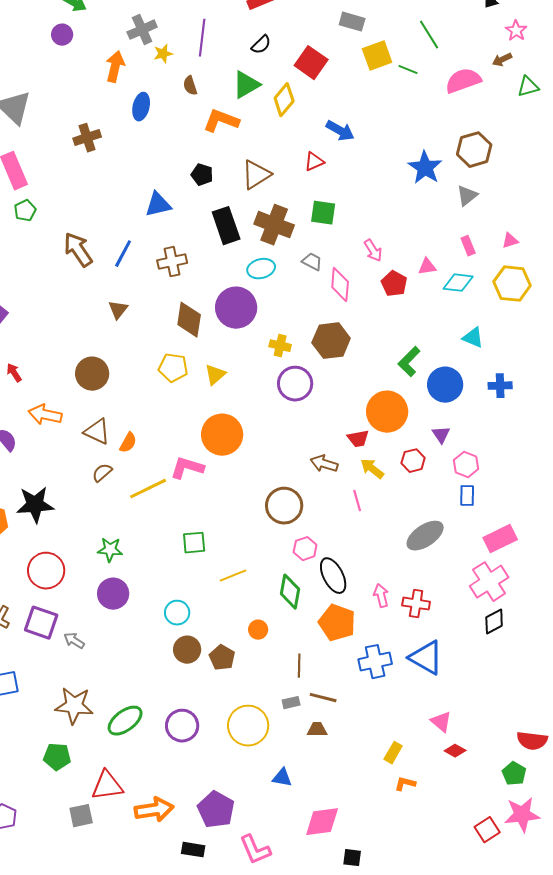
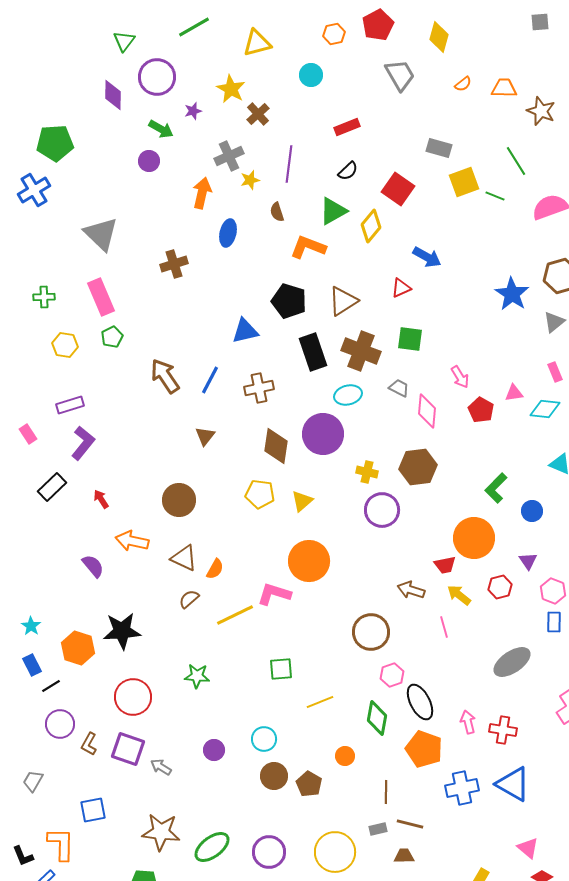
black pentagon: (202, 175) -> (289, 301), size x1.6
blue circle: (445, 385) -> (532, 511), size x0.6
purple circle: (113, 594) -> (214, 750), moved, size x0.7

